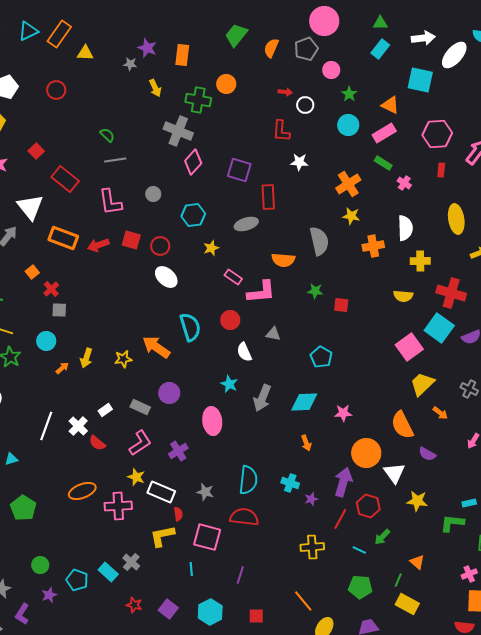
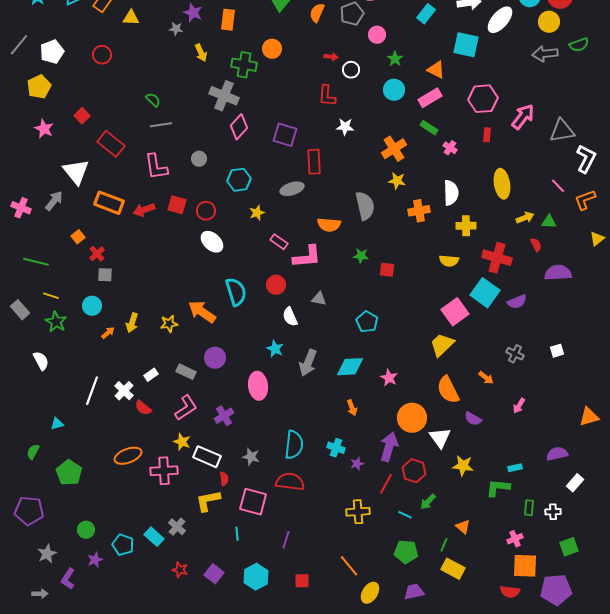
yellow trapezoid: (422, 384) -> (442, 345), moved
pink star: (343, 413) -> (389, 378), turned 30

